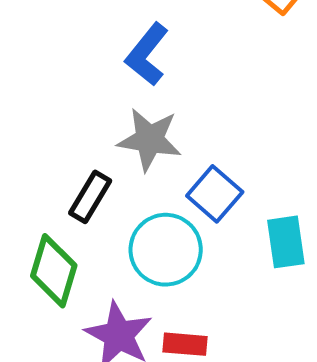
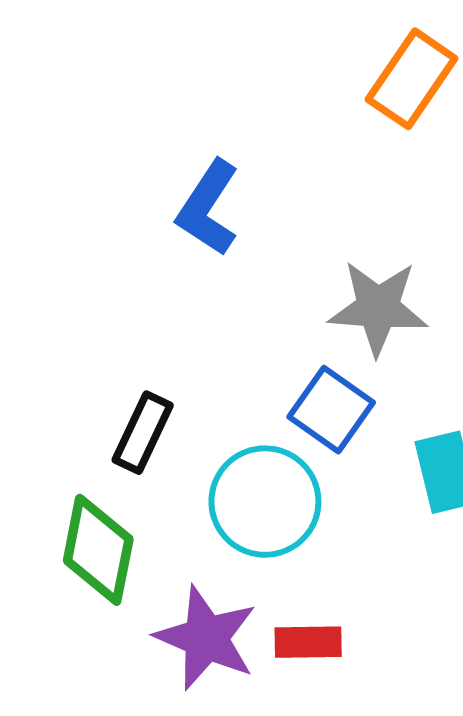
gray star: (149, 139) -> (378, 308), moved

